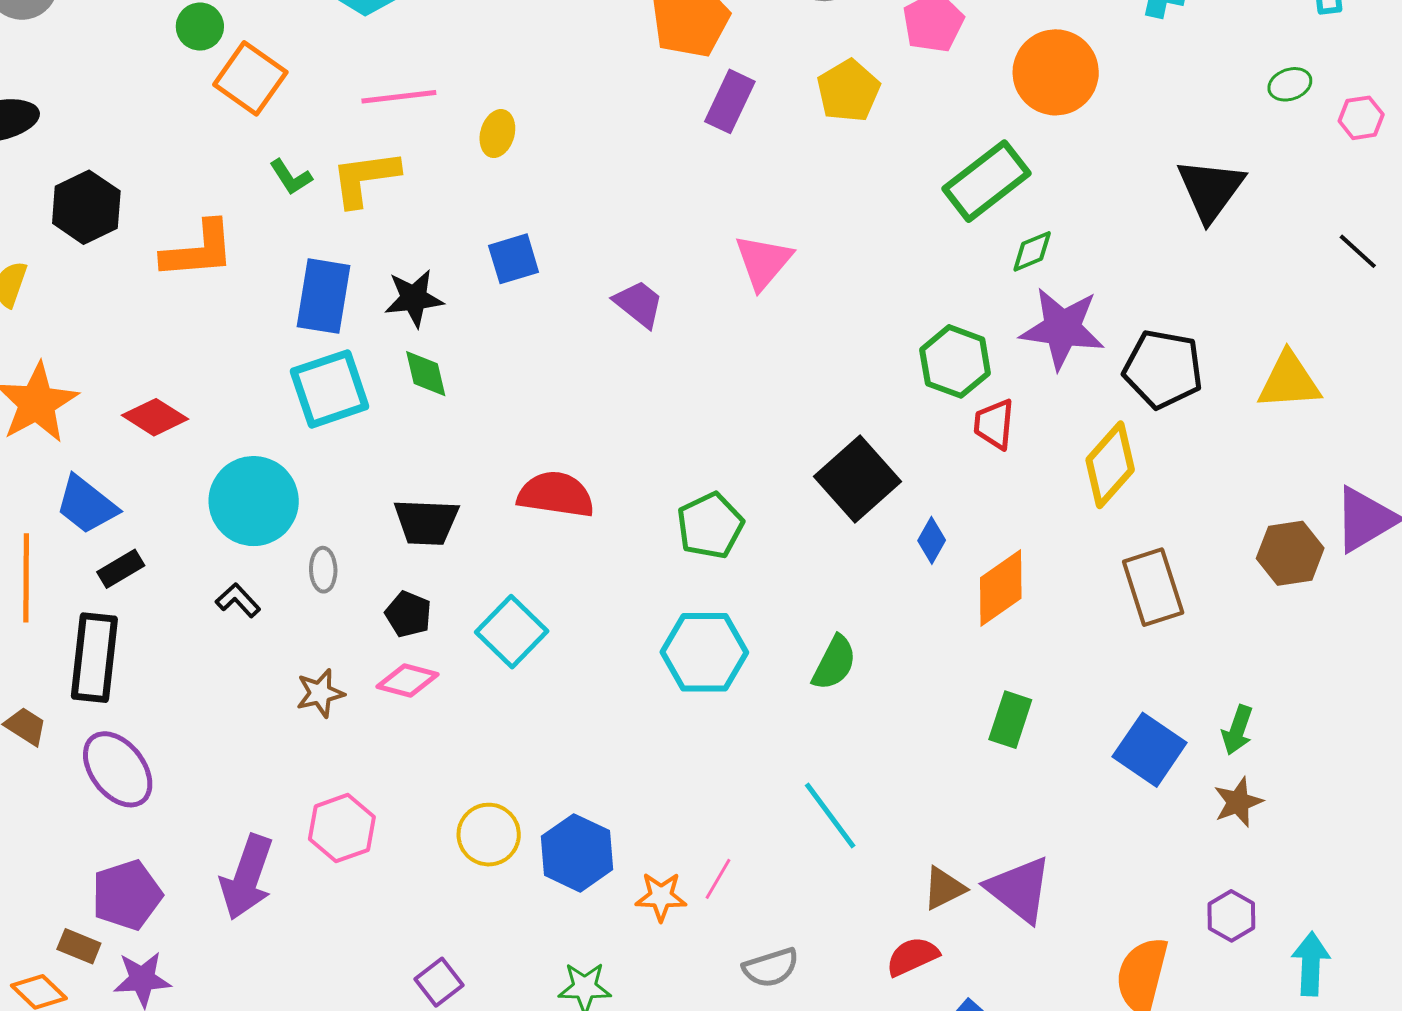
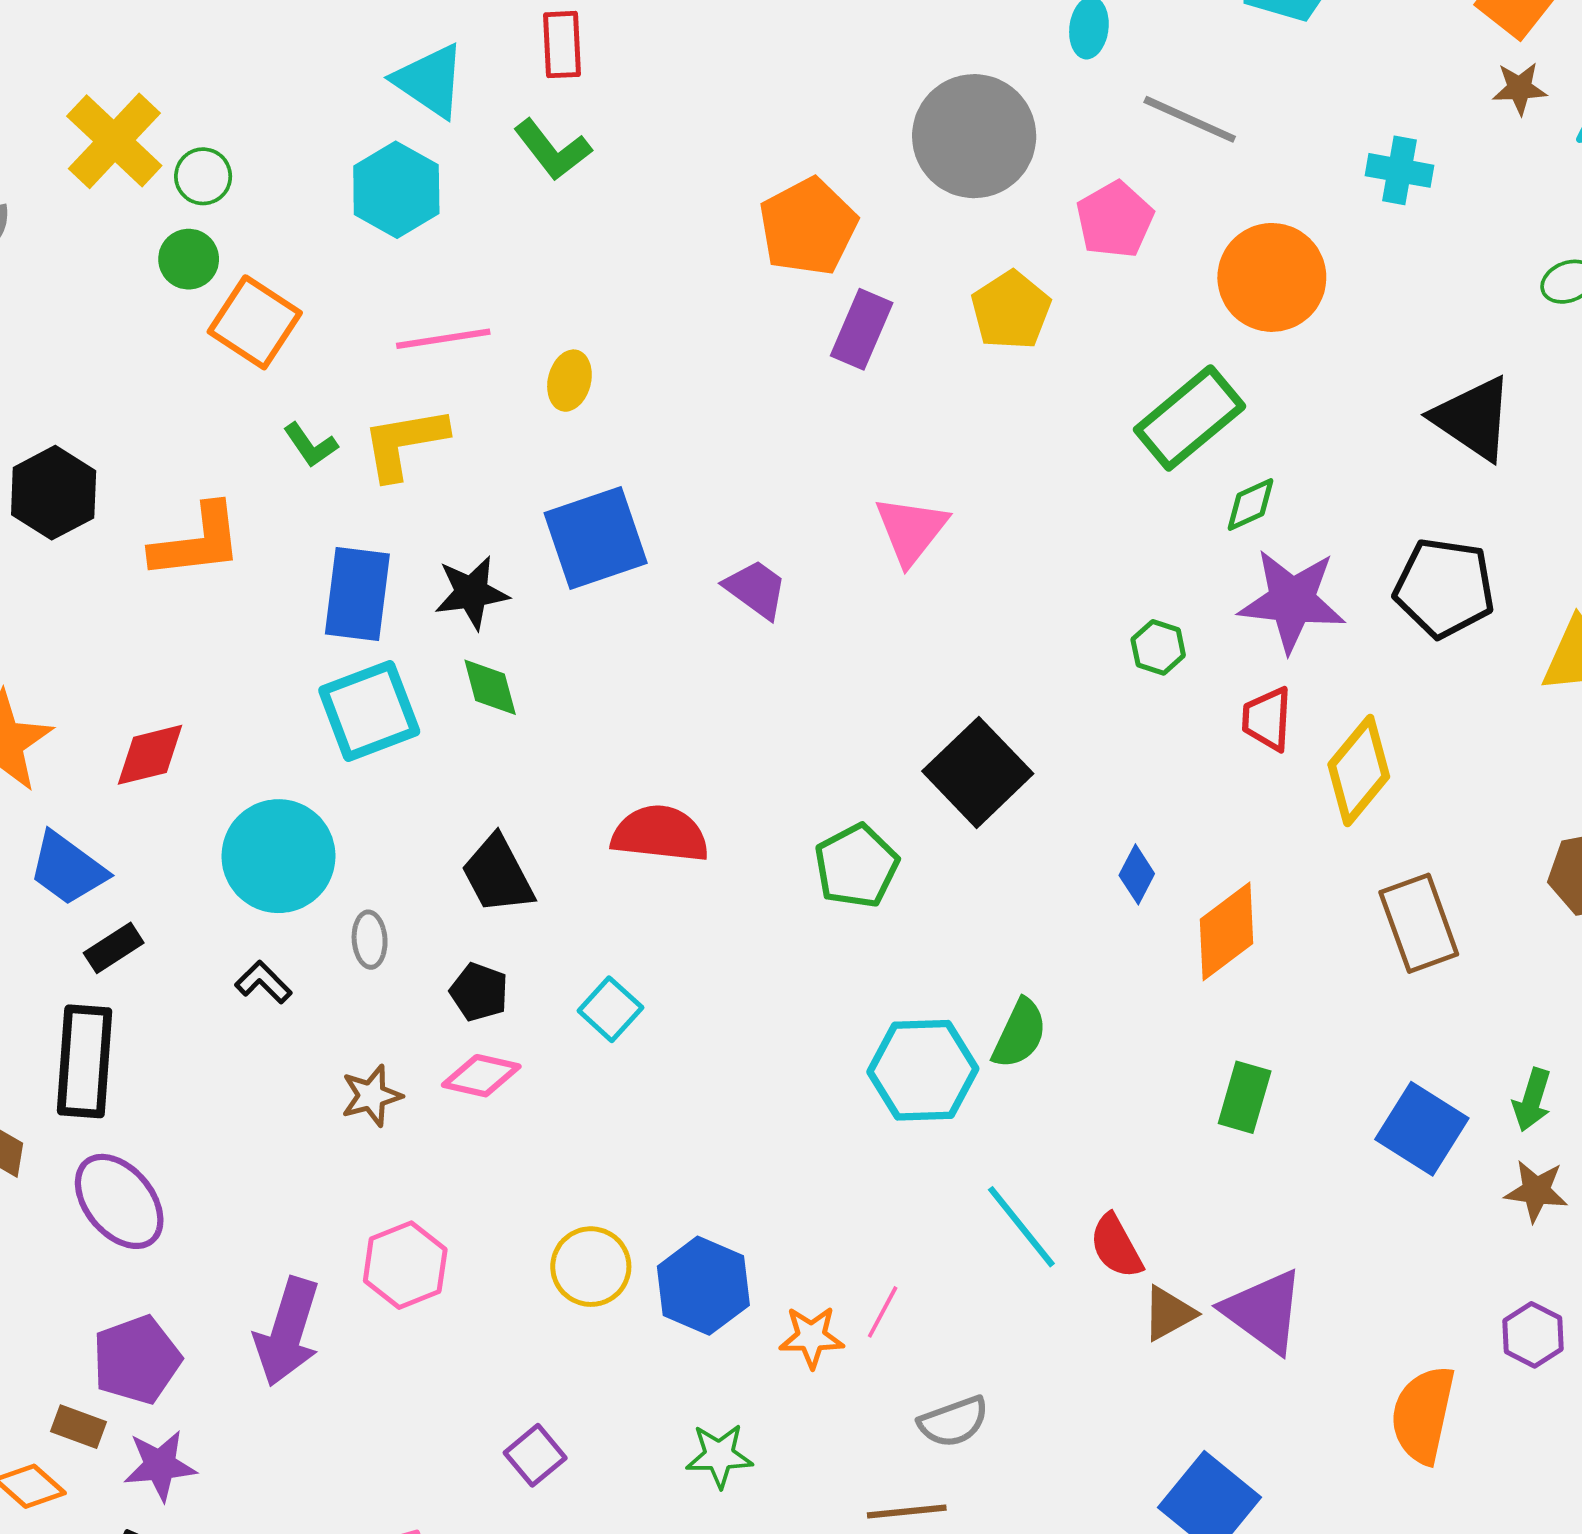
black triangle: (1211, 190) -> (1473, 418), turned -30
blue square: (514, 259) -> (596, 538), size x1.6
green hexagon: (955, 361) -> (1158, 647), size x0.6
black pentagon: (1163, 369) -> (1444, 588), moved
red diamond: (155, 417) -> (150, 755), turned -44
red trapezoid: (994, 424) -> (1267, 719), moved
black square: (857, 479) -> (978, 772), moved
black trapezoid: (426, 522) -> (498, 875), turned 62
cyan square: (512, 632) -> (610, 1009), size x0.7
cyan hexagon: (704, 652) -> (923, 1070), moved
brown star: (1238, 802) -> (1536, 1191), turned 30
red semicircle: (912, 956) -> (1116, 1246), moved, turned -92

